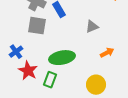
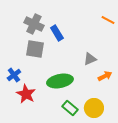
gray triangle: (92, 27) -> (90, 59), moved
green rectangle: (50, 80) -> (70, 108), moved, turned -70

